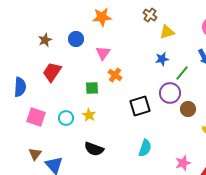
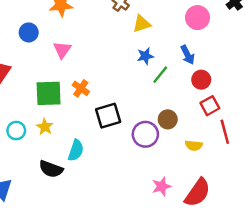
blue star: (162, 59) -> (145, 56), moved
orange cross: (115, 75) -> (81, 88), moved
green square: (92, 88) -> (49, 93), size x1.6
purple circle: (170, 93) -> (145, 134), moved
cyan semicircle: (145, 148) -> (76, 150), moved

